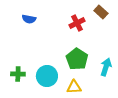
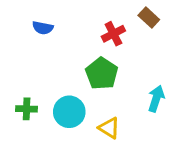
green pentagon: (77, 59) -> (102, 73), moved
yellow triangle: (74, 87) -> (109, 128), turned 35

